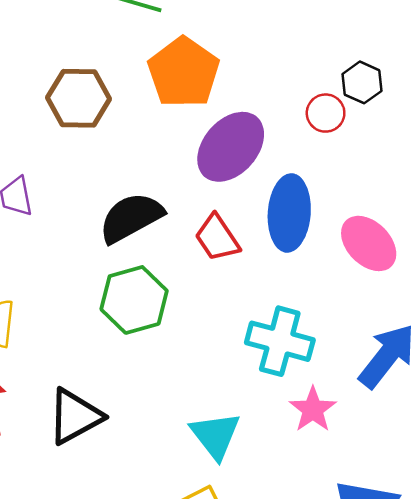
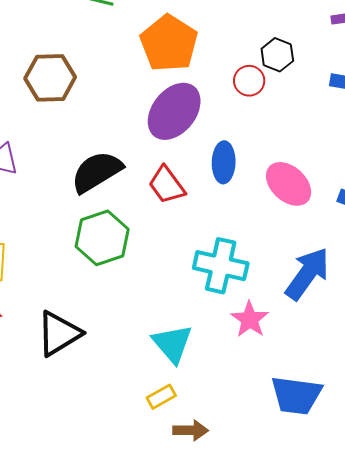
orange pentagon: (184, 72) -> (169, 43), moved
blue ellipse: (289, 213) -> (224, 162), size x0.7

